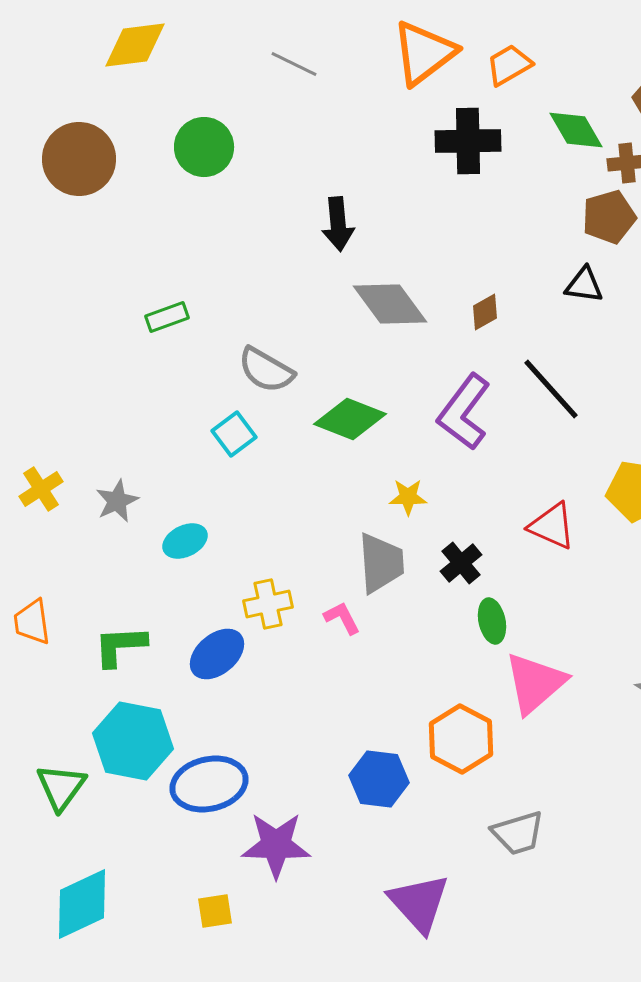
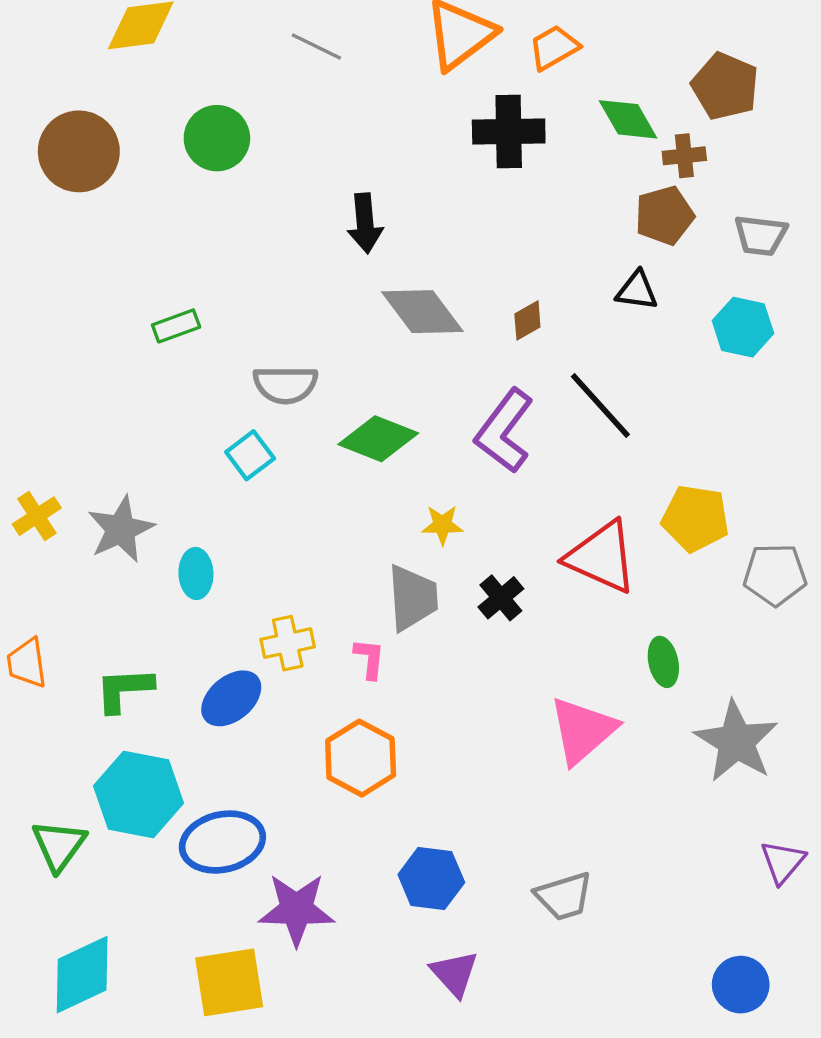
gray semicircle: (266, 370) -> (285, 385), turned -30
gray star: (117, 501) -> (121, 529), size x1.4
red triangle: (552, 526) -> (601, 557), size x1.4
cyan ellipse: (185, 541) -> (196, 573), turned -66
pink L-shape: (342, 618) -> (369, 659), turned 33
green ellipse: (492, 621) -> (663, 662), moved
orange hexagon: (461, 739) -> (361, 758), moved
blue hexagon: (379, 779) -> (431, 878), moved
purple triangle: (419, 903) -> (455, 974), size x0.7
yellow square: (215, 911) -> (229, 982), size x1.8

